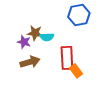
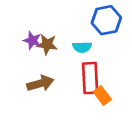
cyan semicircle: (47, 37) -> (82, 47), moved
purple star: (24, 42) -> (32, 40), moved

